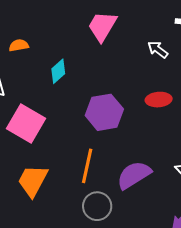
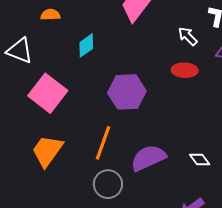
red ellipse: (159, 100) -> (185, 70), moved

